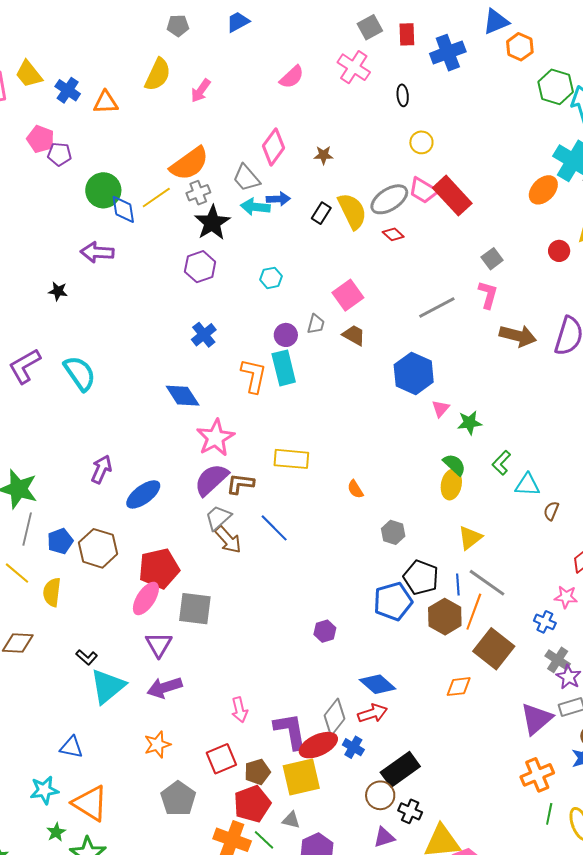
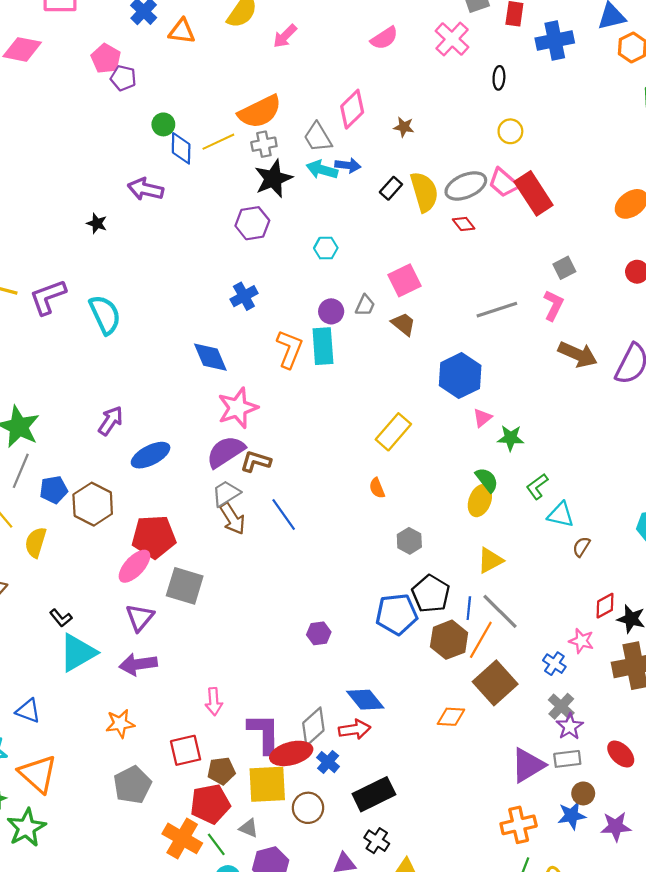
green circle: (103, 190) -> (163, 124), size x0.6
yellow rectangle: (291, 459) -> (393, 432), moved, turned -64
brown circle: (380, 795) -> (308, 808), moved

